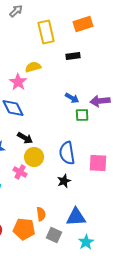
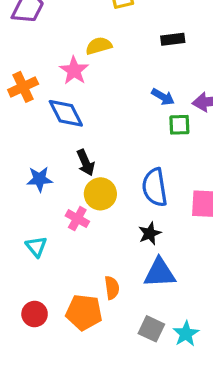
black rectangle: (73, 56) -> (173, 39), moved
black arrow: (25, 138) -> (86, 163), turned 35
blue triangle: (76, 217) -> (160, 273), moved
gray square: (54, 235) -> (151, 329), moved

